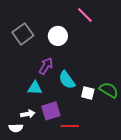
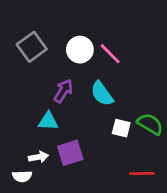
pink line: (85, 15) -> (110, 54), moved
cyan semicircle: (67, 80) -> (102, 94), moved
red line: (70, 126) -> (142, 174), moved

